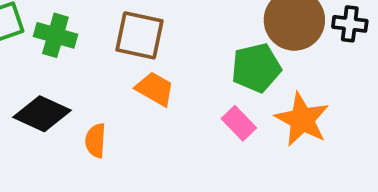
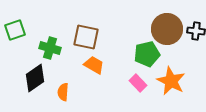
green cross: (55, 35) -> (50, 48), moved
black diamond: (42, 114) -> (35, 78), turned -60

